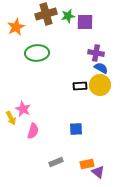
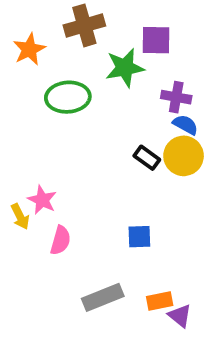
green star: (68, 16) -> (125, 68), moved, size x1.5
black rectangle: (80, 86) -> (147, 158), turned 40
gray rectangle: (56, 162) -> (103, 297), size x1.5

